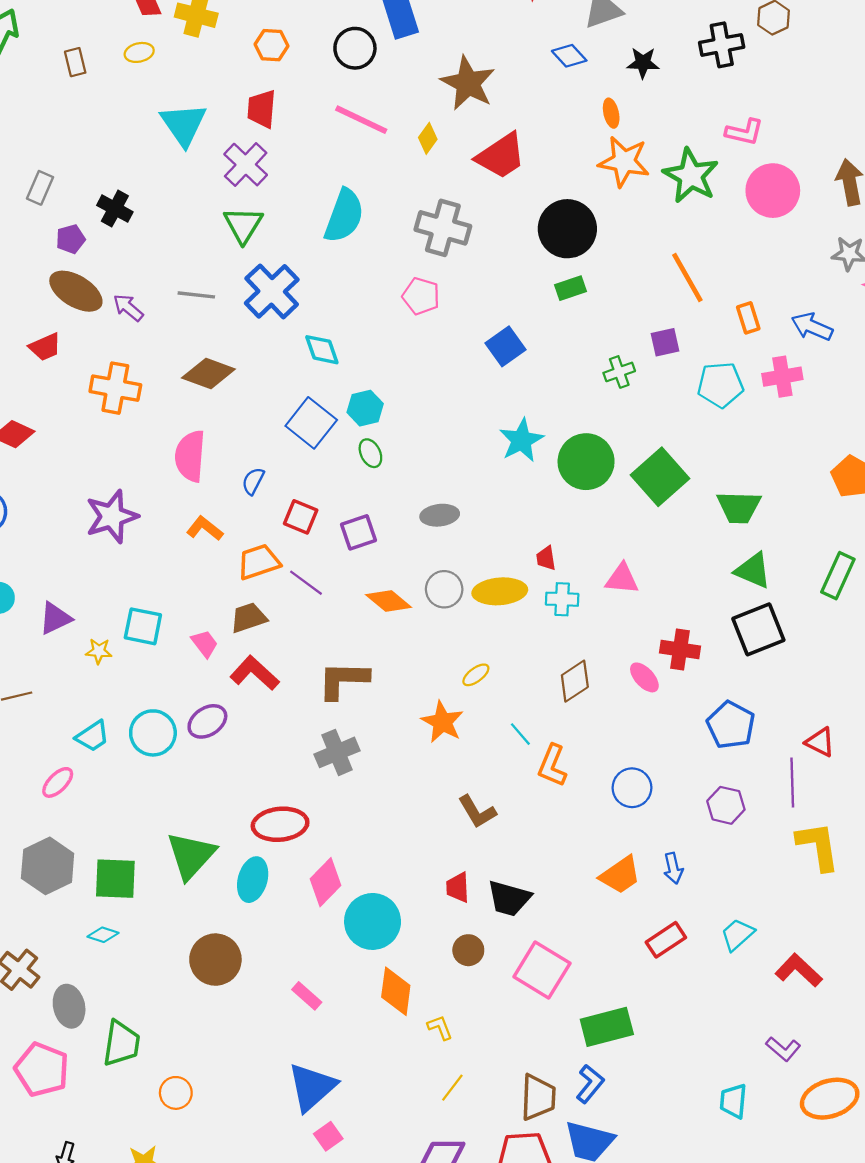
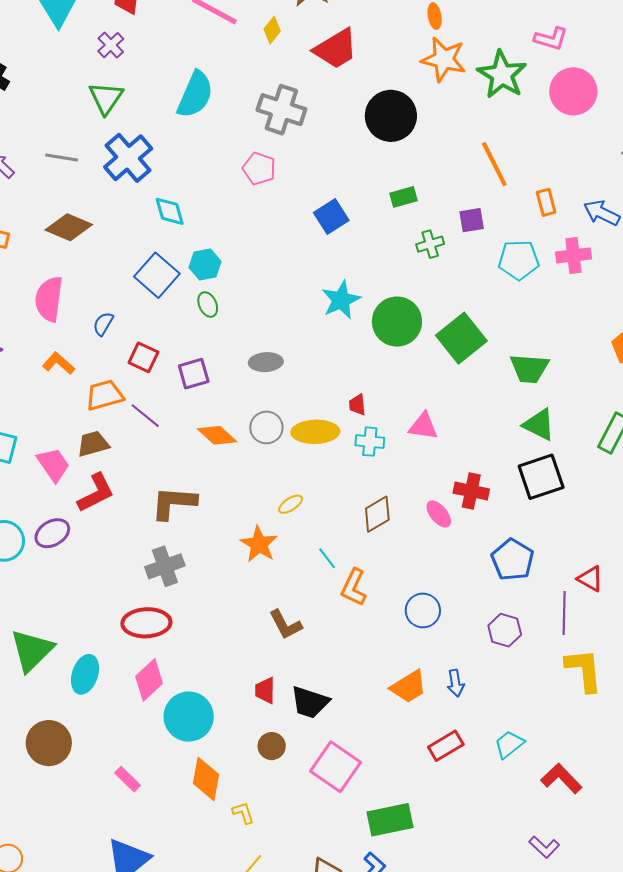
purple cross: (246, 165) -> (111, 45), size x0.7
green rectangle: (571, 288) -> (403, 197), moved
pink trapezoid: (205, 644) -> (53, 465), size x1.4
red L-shape: (255, 673) -> (96, 493), turned 108
red ellipse: (280, 824) -> (146, 623), moved

